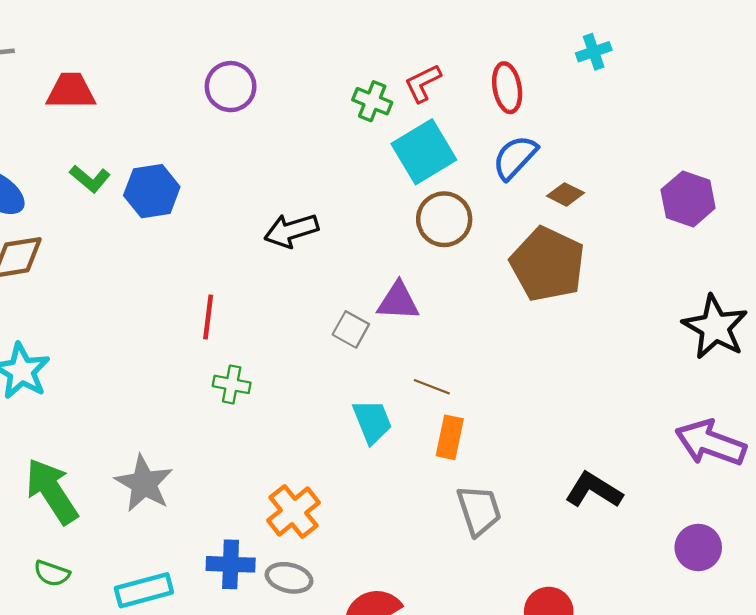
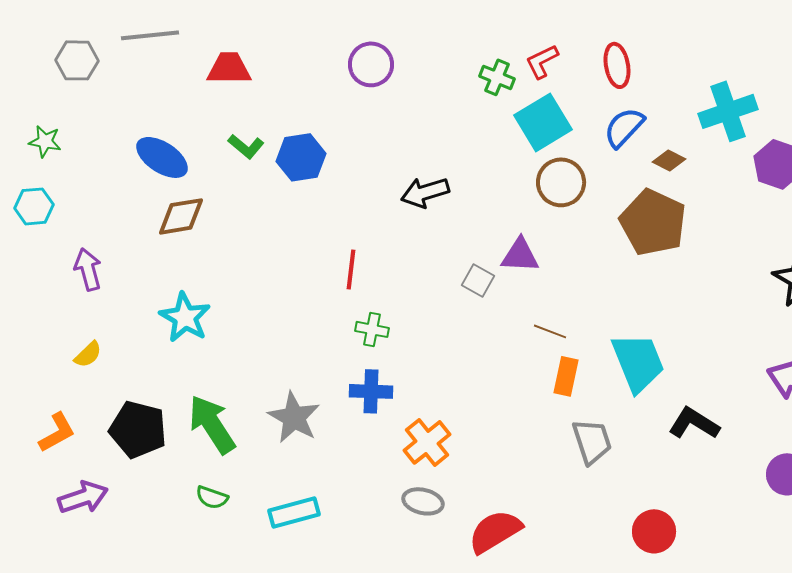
cyan cross: (594, 52) -> (728, 111), moved, size x1.8
cyan trapezoid: (372, 422) -> (638, 362), moved, size x1.5
blue cross: (231, 564) -> (371, 391), moved

